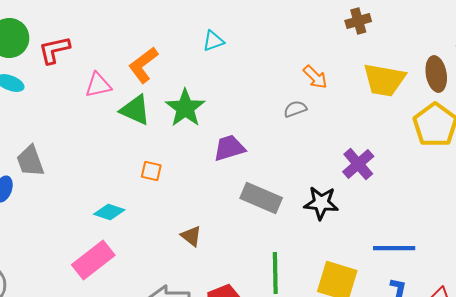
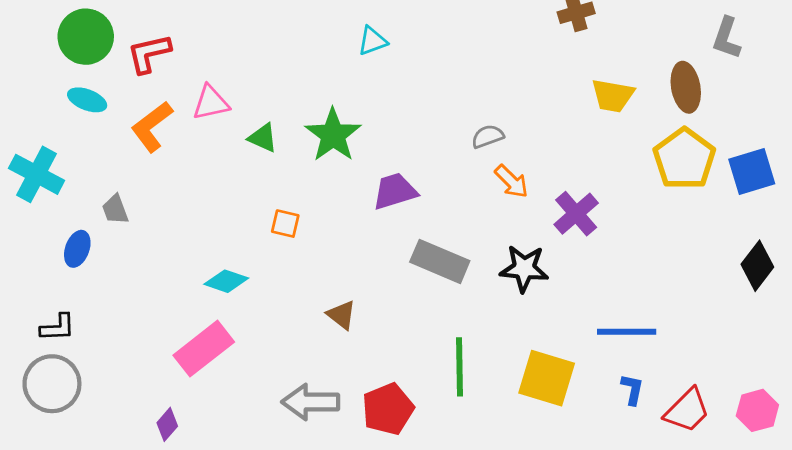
orange L-shape: (143, 65) -> (152, 127), moved
orange arrow: (315, 77) -> (511, 181), moved
yellow trapezoid: (384, 80) -> (613, 96), size x0.7
green triangle: (135, 110) -> (263, 138), size x0.7
gray trapezoid: (30, 161) -> (115, 209), size x0.7

